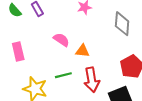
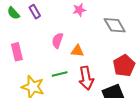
gray diamond: (122, 24) -> (115, 25), turned -35
pink semicircle: (61, 40) -> (57, 41), turned -105

